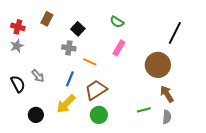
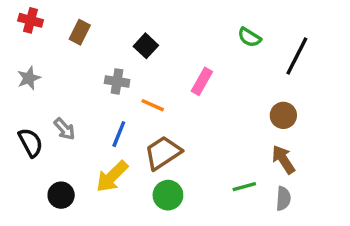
green semicircle: (117, 22) -> (249, 37), moved
red cross: (18, 27) -> (31, 20), moved
black square: (78, 29) -> (146, 46), moved
brown circle: (158, 65) -> (283, 115), moved, size x0.6

